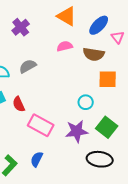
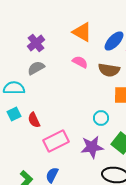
pink semicircle: (65, 46) -> (80, 62), turned 42
gray semicircle: (28, 66) -> (36, 68), moved
pink rectangle: (41, 125) -> (56, 141), turned -55

